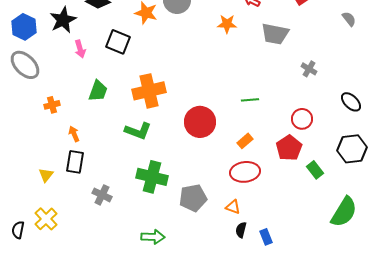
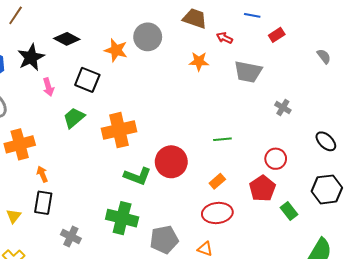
green trapezoid: (98, 91) -> (74, 118), moved, turned -150
orange cross: (52, 105) -> (20, 144), size x1.8
green L-shape: (138, 131) -> (137, 176), moved

